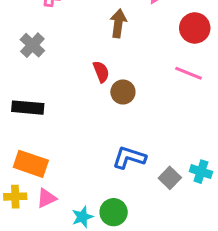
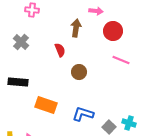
red circle: (195, 28) -> (113, 31), moved
red semicircle: (101, 72) -> (60, 50), moved
orange rectangle: (31, 164) -> (46, 105), moved

